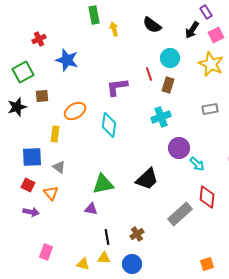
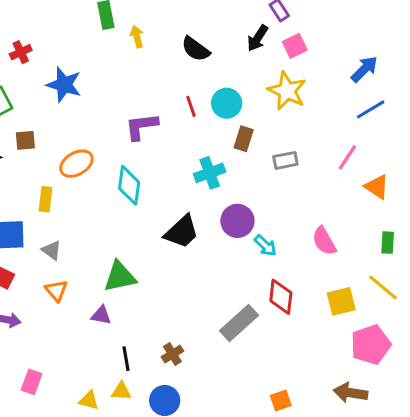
black semicircle: (152, 25) -> (196, 49), moved
cyan circle: (170, 58) -> (227, 103), moved
brown rectangle: (168, 85) -> (244, 139), moved
black trapezoid: (147, 179) -> (182, 232), moved
orange triangle: (51, 193) -> (56, 291), moved

